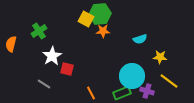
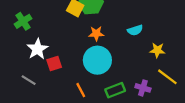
orange star: (103, 31) -> (96, 34), moved
red square: (67, 69) -> (54, 63), turned -32
cyan circle: (132, 76) -> (97, 60), moved

